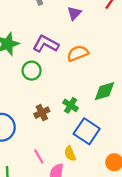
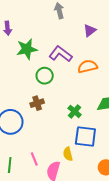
brown cross: (42, 113) -> (37, 103), moved
blue square: (87, 131) -> (85, 136), turned -35
pink line: (39, 157) -> (34, 159), moved

